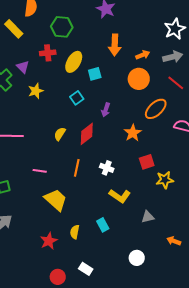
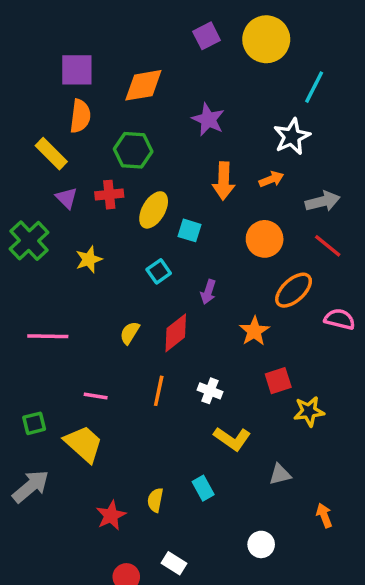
white star: (175, 29) -> (292, 137), moved
orange arrow: (143, 55) -> (271, 179), moved
purple triangle: (23, 67) -> (67, 198), moved
cyan square: (95, 74) -> (189, 230), turned 32
yellow trapezoid: (56, 200) -> (84, 444), moved
orange arrow: (174, 241) -> (324, 515), turned 48

